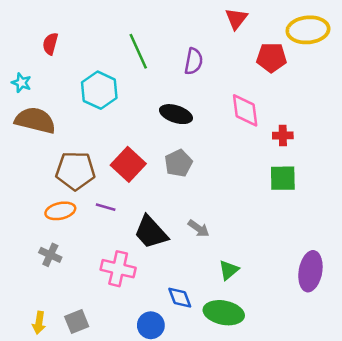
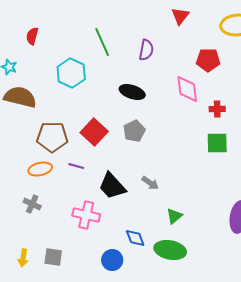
red pentagon: (272, 58) -> (208, 60), moved
gray square: (77, 322) -> (53, 257), turned 30

